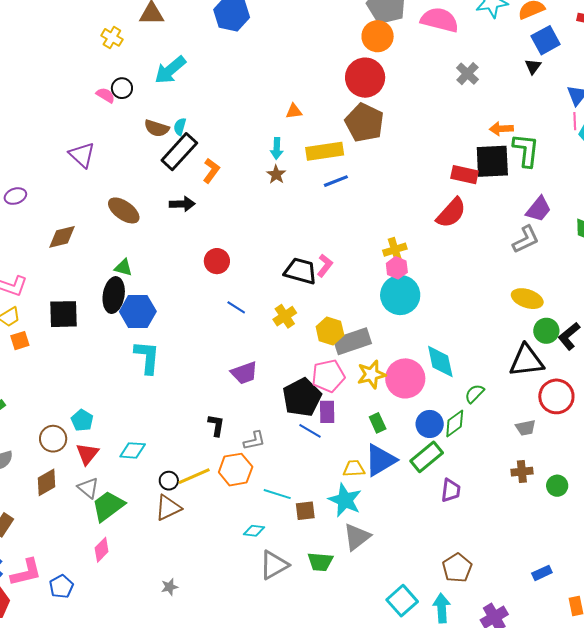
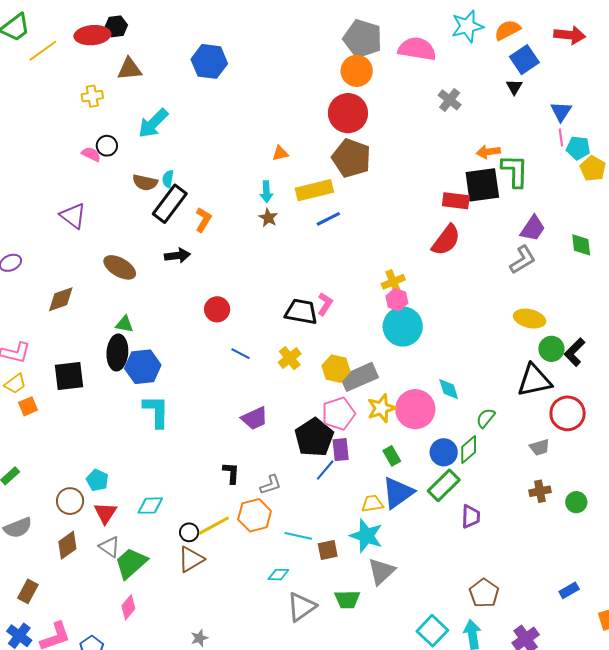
yellow cross: (112, 37) -> (92, 96), turned -35
cyan diamond: (440, 362) -> (449, 389), size x0.7
blue line: (310, 431) -> (325, 470), turned -75

